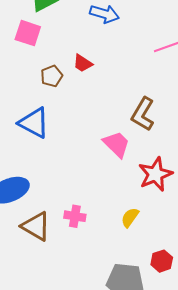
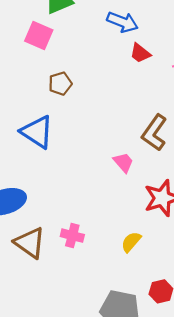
red trapezoid: (83, 63) -> (140, 53), moved
pink trapezoid: (117, 144) -> (123, 162), size x0.7

